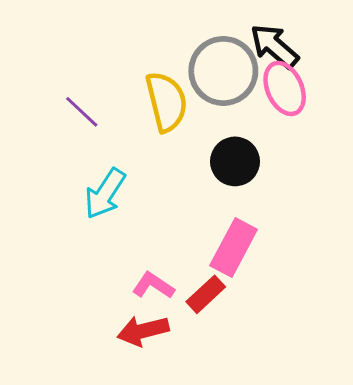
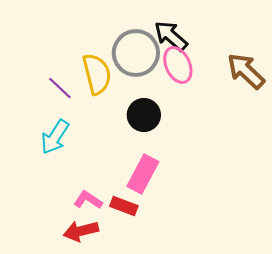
purple line: (82, 112) -> (60, 88), moved
red rectangle: (206, 294) -> (124, 206), turned 64

